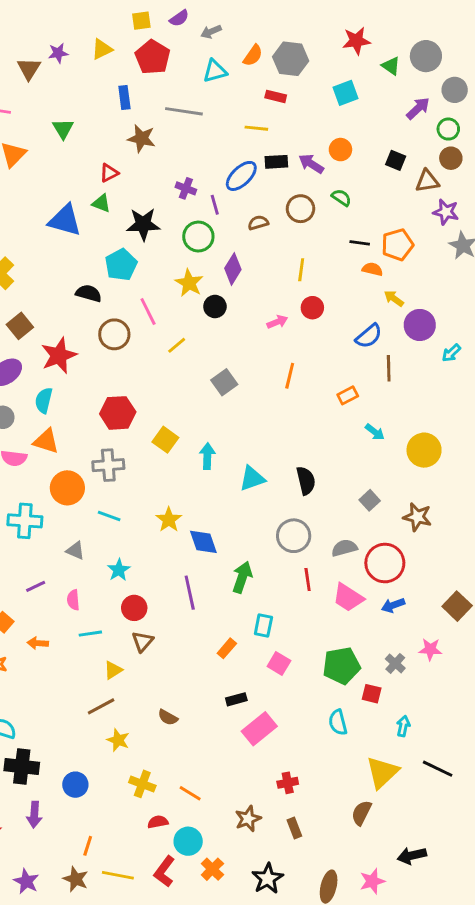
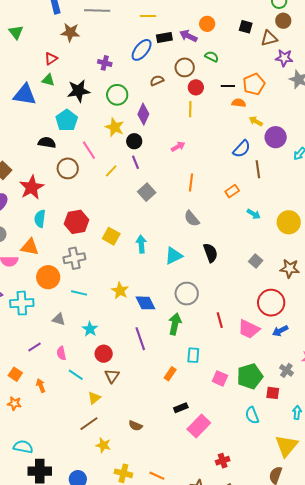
purple line: (215, 205) -> (135, 162), moved
red circle: (312, 308) -> (196, 87), moved
cyan semicircle: (44, 400) -> (40, 219), moved
gray circle: (294, 536) -> (187, 294), moved
gray semicircle: (344, 548) -> (192, 219), moved, turned -108
cyan line: (90, 634) -> (76, 375), turned 49
orange arrow: (38, 643) -> (41, 386), turned 72
pink square: (279, 663) -> (220, 378), moved

